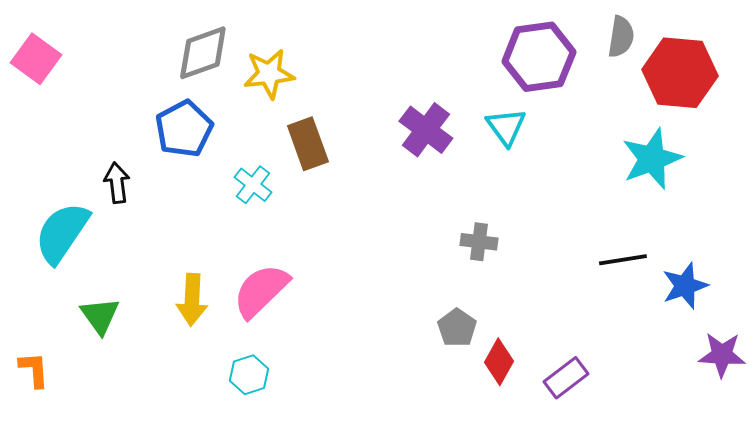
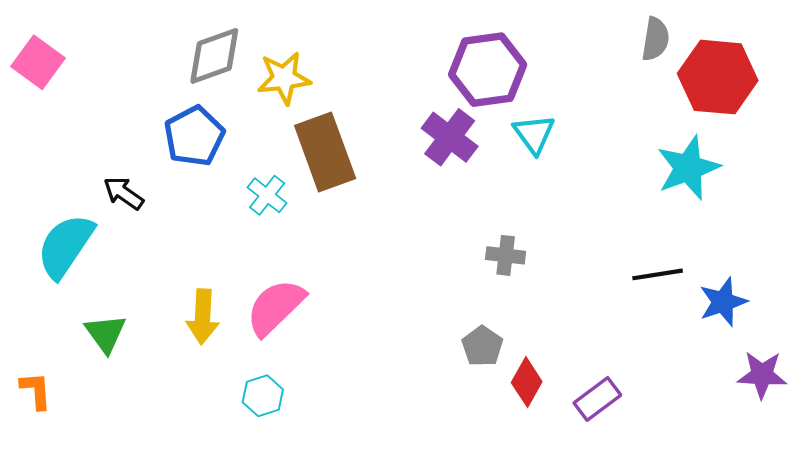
purple hexagon: (539, 57) -> (488, 70), moved
brown rectangle: (308, 144) -> (325, 152), size x1.4
black arrow: (117, 183) -> (123, 193), turned -48

